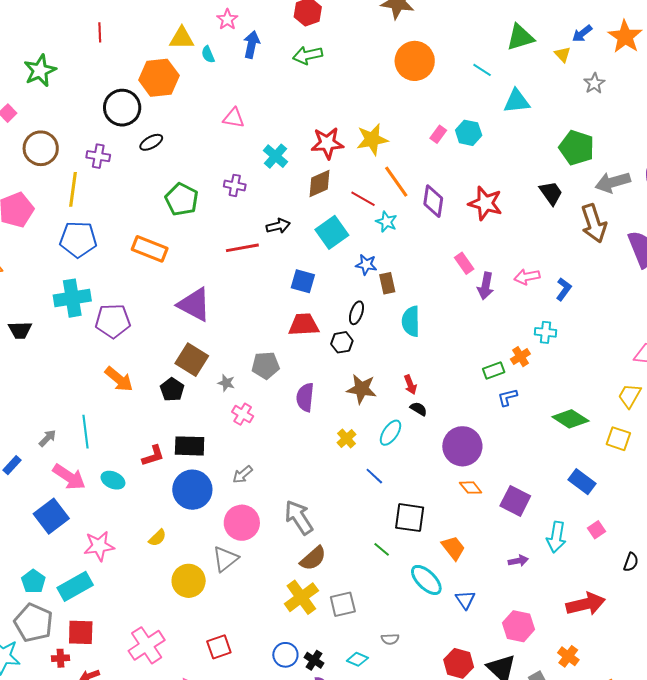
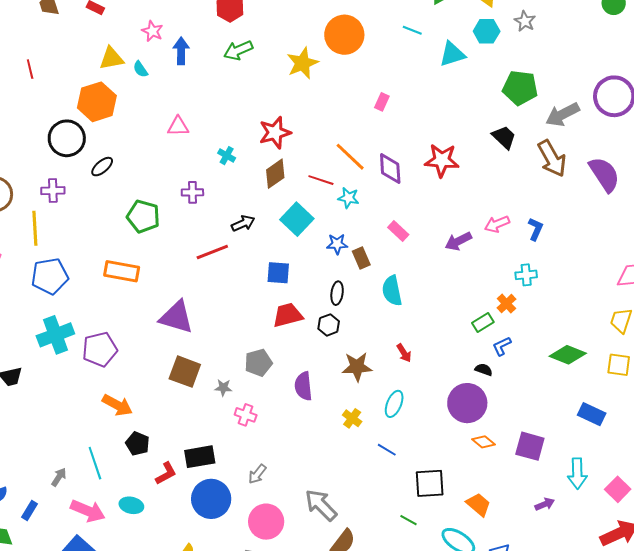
cyan hexagon: (469, 133) -> (487, 31), moved
yellow star: (372, 139) -> (302, 63), moved
cyan cross: (275, 156) -> (227, 156), size x0.7
pink rectangle: (464, 263) -> (398, 231), moved
purple arrow: (486, 286) -> (458, 241), turned 64
black pentagon: (172, 390) -> (137, 444), moved
black semicircle: (419, 409) -> (484, 370), moved
pink square: (596, 530) -> (618, 489), moved, size x1.4

